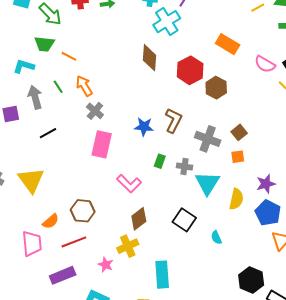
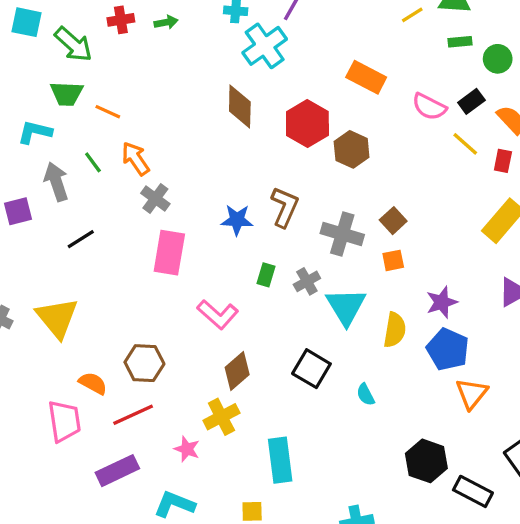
gray cross: (184, 167) -> (307, 281), turned -35
orange semicircle: (51, 221) -> (93, 383), turned -108

